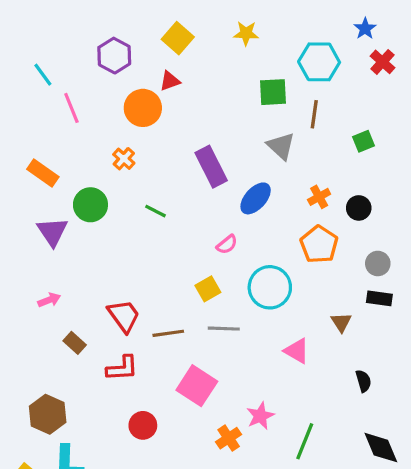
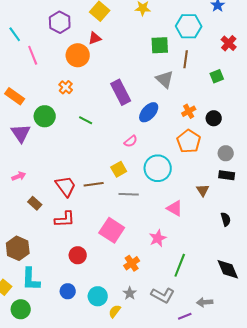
red cross: (383, 62) -> (229, 43), moved
brown line: (168, 333) -> (94, 184), moved
black semicircle: (363, 381) -> (226, 219), moved
pink star: (260, 416) -> (158, 238), moved

